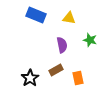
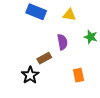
brown rectangle: (56, 70) -> (44, 58), moved

